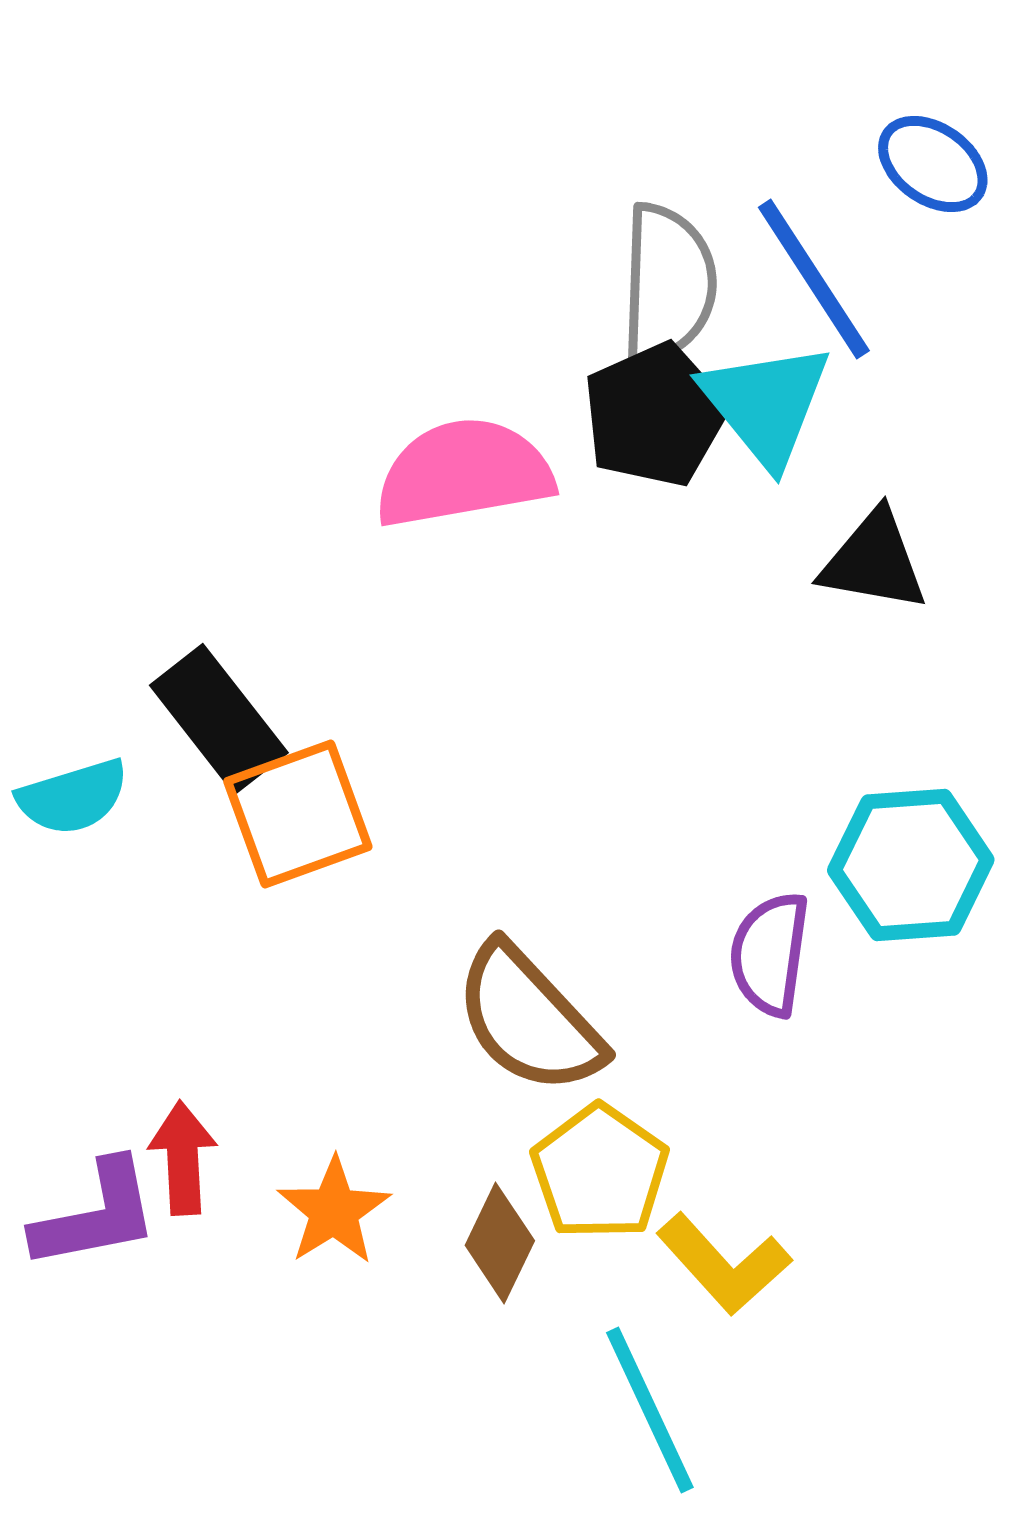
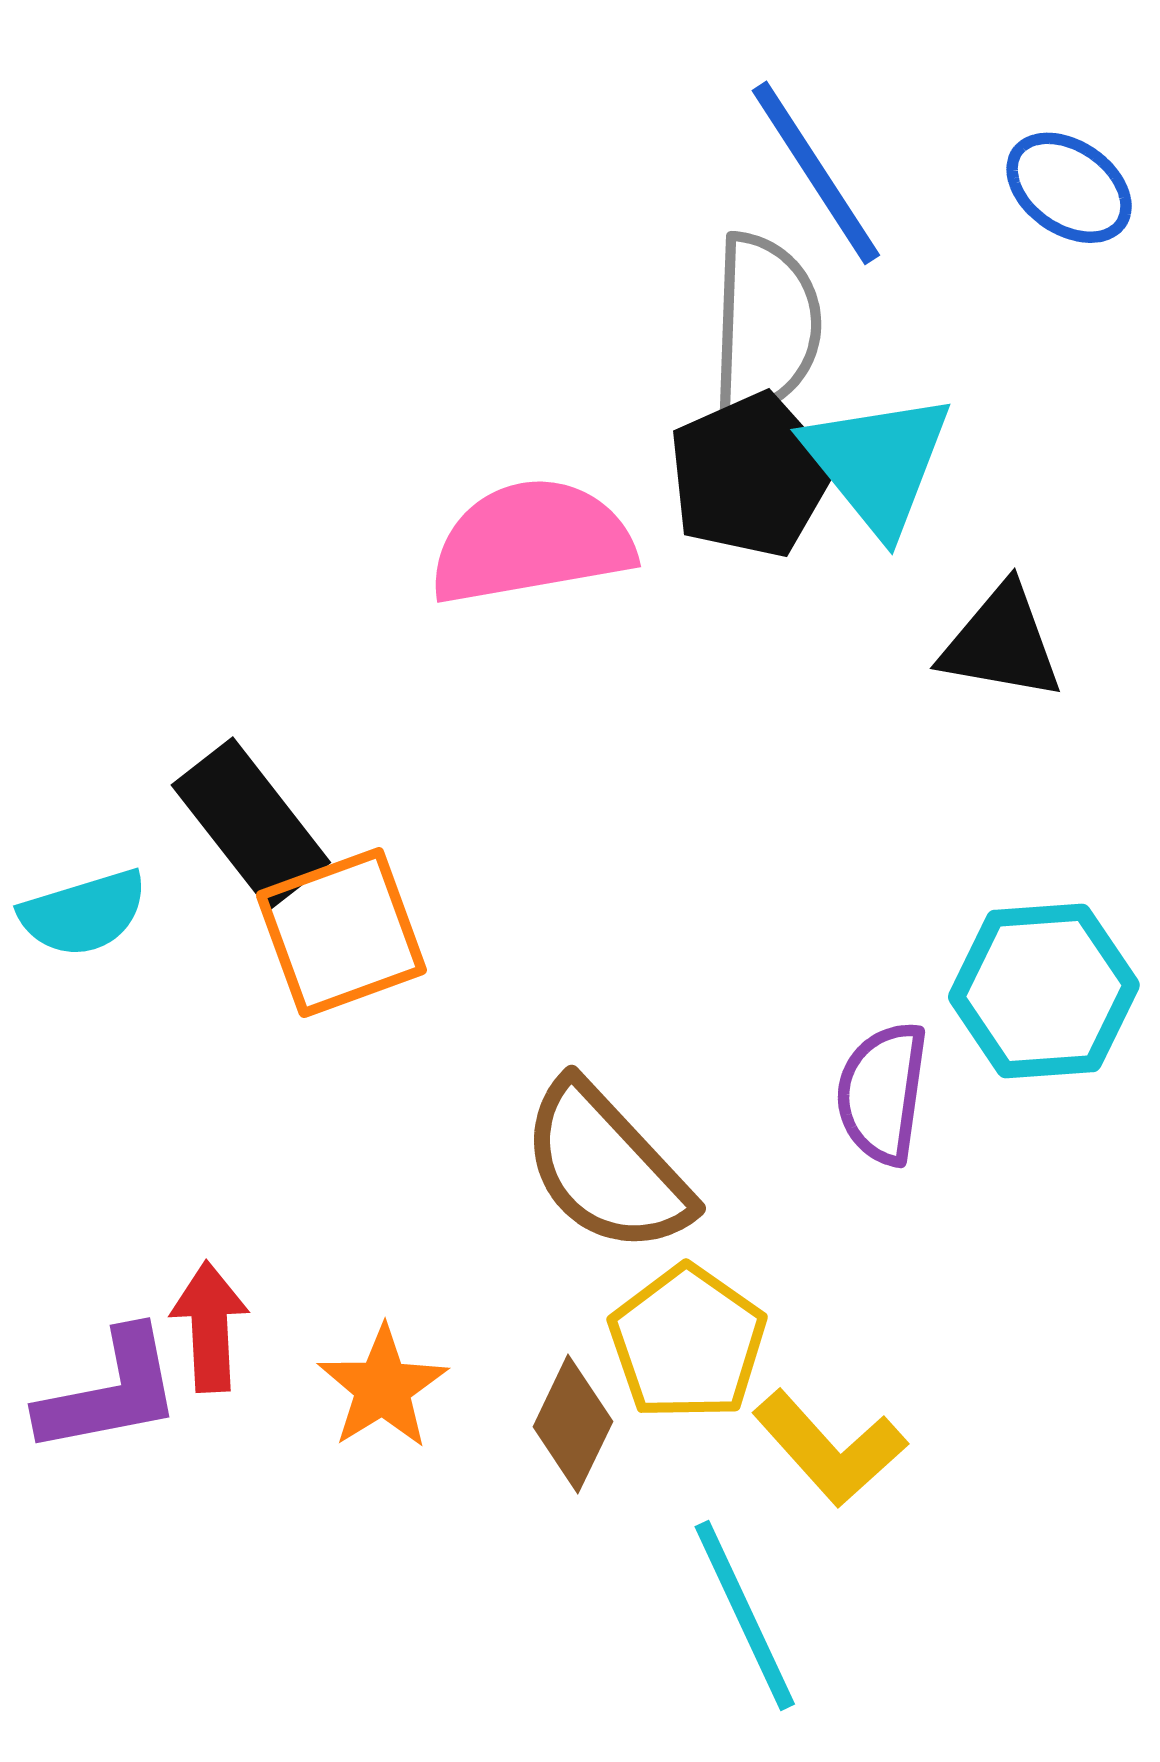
blue line: (814, 279) -> (816, 173), moved

